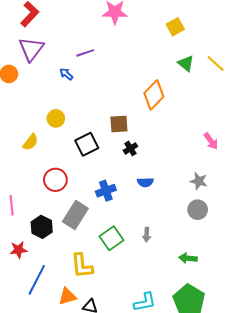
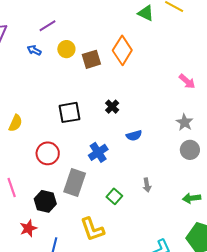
yellow circle: (56, 118) -> (66, 49), moved
brown square: (119, 124) -> (91, 59), moved
black square: (87, 144) -> (69, 112), turned 30
gray star: (199, 181) -> (185, 122), turned 30
green square: (112, 238) -> (114, 196), size x0.7

